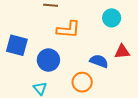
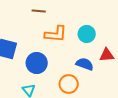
cyan circle: (112, 18) -> (87, 34), moved

